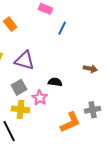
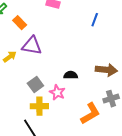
blue line: (62, 28) -> (95, 20), moved
purple triangle: (24, 60) -> (32, 46), moved
brown arrow: (90, 69) -> (106, 70), moved, size x1.5

